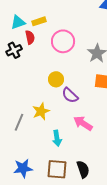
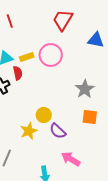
pink circle: (63, 41) -> (51, 55), moved
yellow star: (41, 111) -> (29, 131), moved

